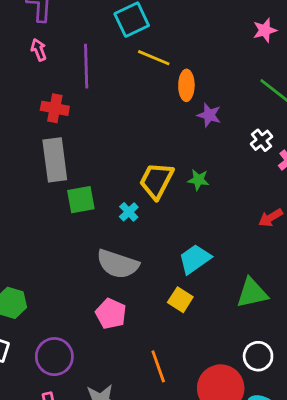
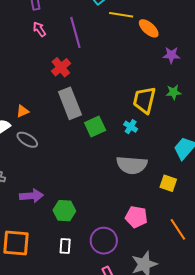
orange ellipse: (186, 85) -> (149, 28), turned -35
red cross: (55, 108) -> (61, 67), turned -36
purple star: (209, 115) -> (171, 55), moved
yellow square: (180, 300) -> (168, 183), moved
pink pentagon: (111, 314) -> (136, 217), moved

